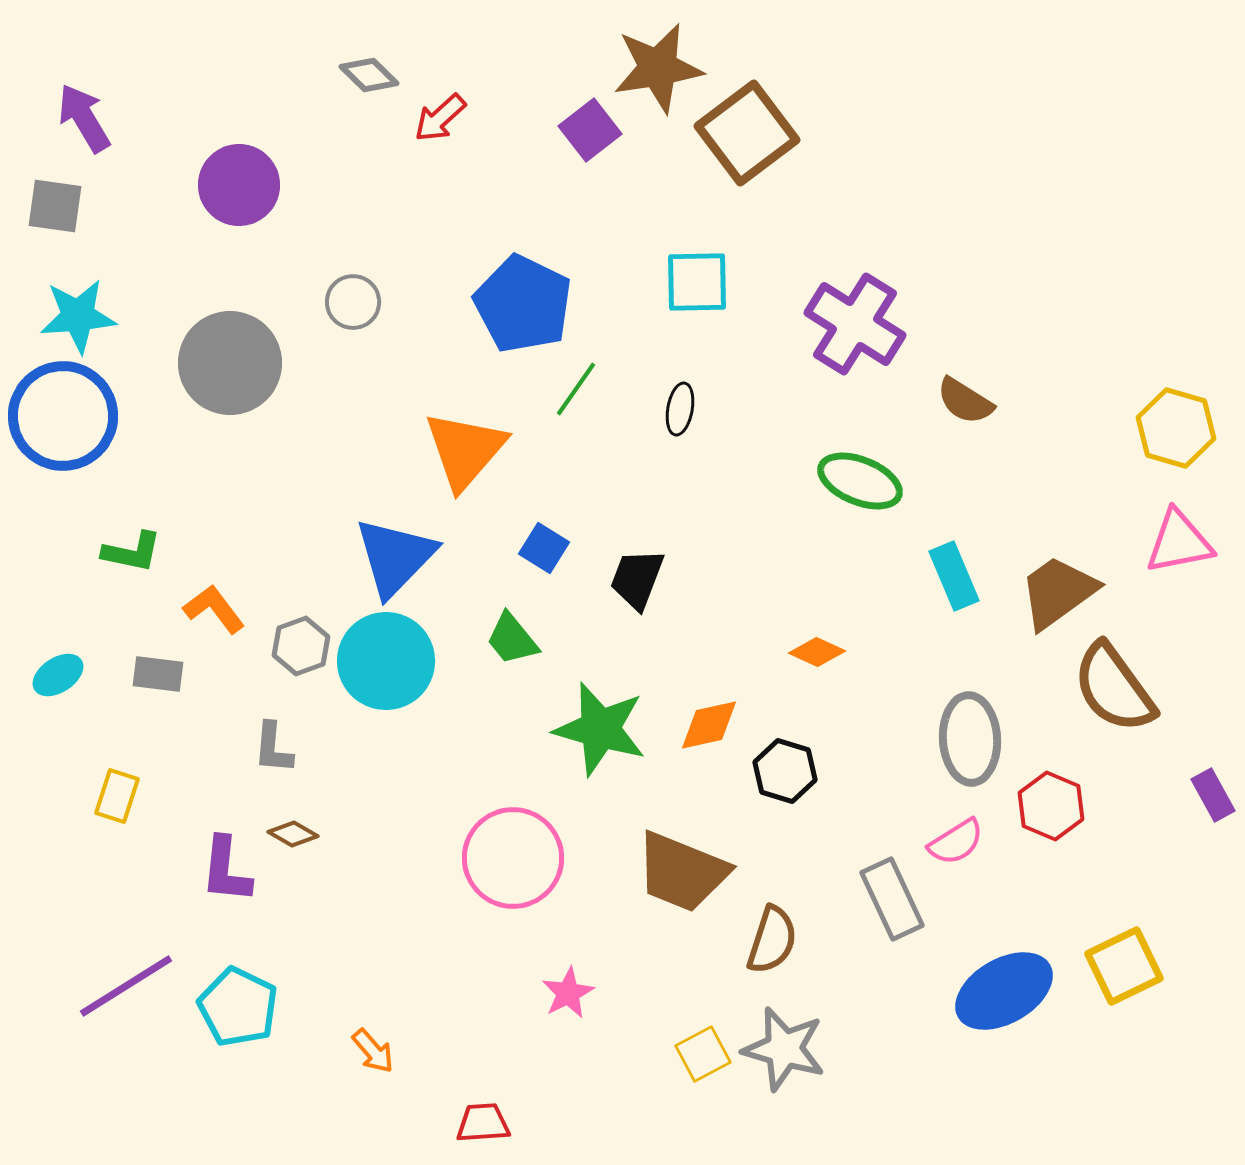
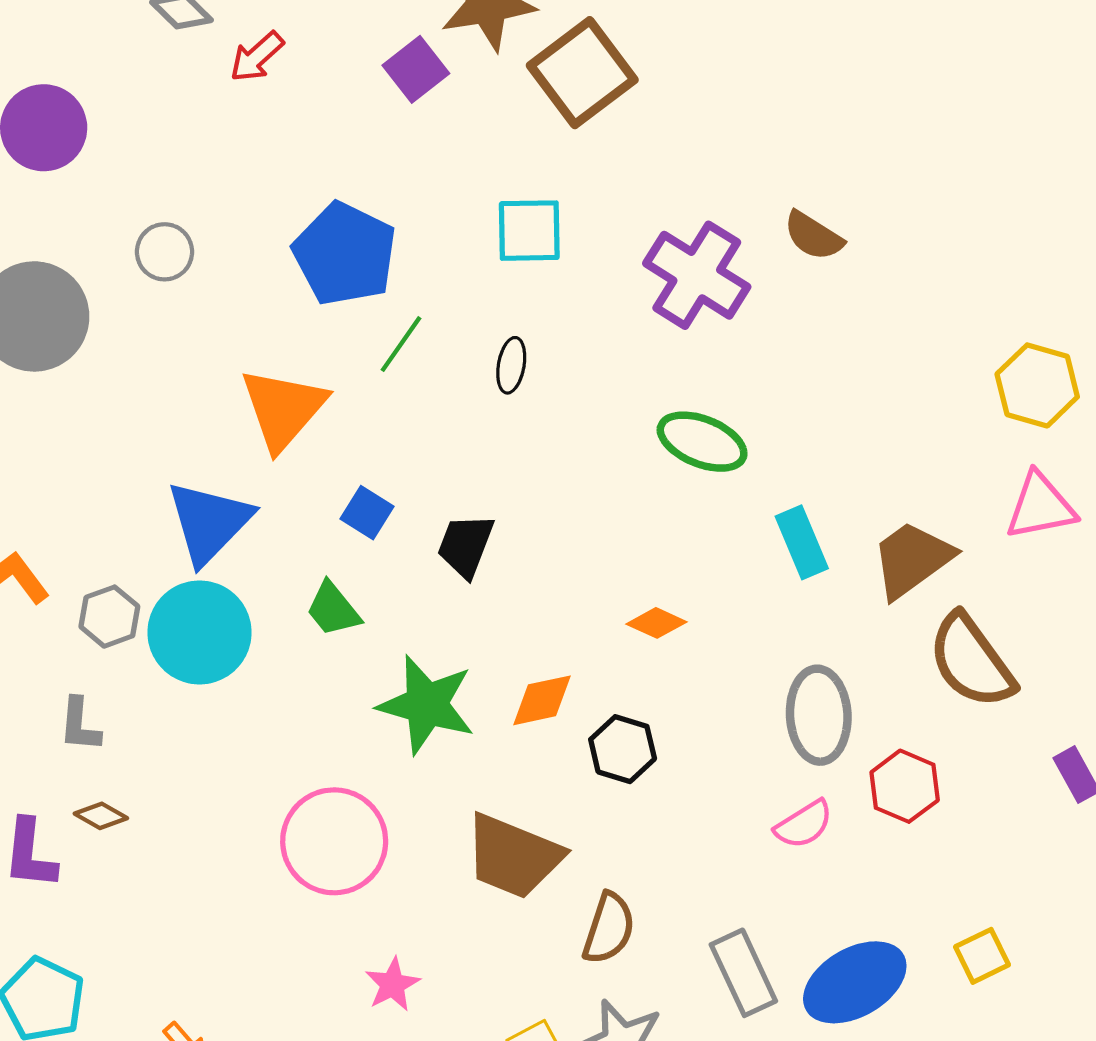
brown semicircle: (965, 401) -> (813, 236), moved
gray rectangle: (892, 899) -> (743, 973), moved
yellow square: (1124, 966) -> (982, 956), size x0.7

